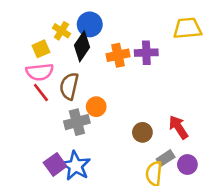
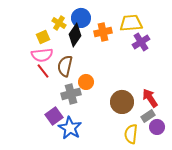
yellow trapezoid: (187, 28) -> (131, 23), moved
purple cross: (146, 53) -> (141, 42), moved, turned -30
orange cross: (118, 55) -> (103, 32), moved
brown circle: (142, 132) -> (122, 102), size x1.5
gray rectangle: (166, 158) -> (148, 116), moved
purple square: (55, 164) -> (54, 116), moved

